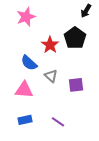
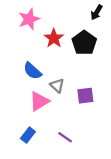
red star: (50, 45) -> (54, 38), moved
pink triangle: (24, 90) -> (39, 101), moved, turned -36
blue rectangle: (25, 120) -> (28, 135), turned -40

